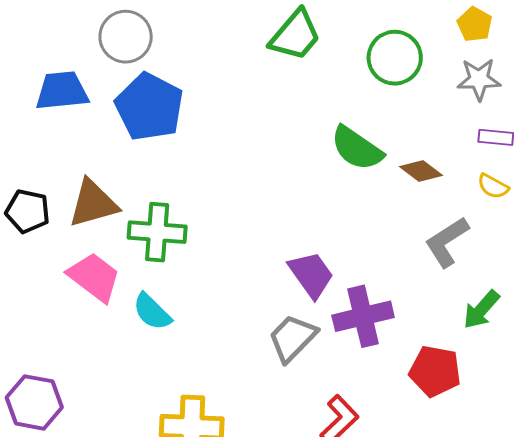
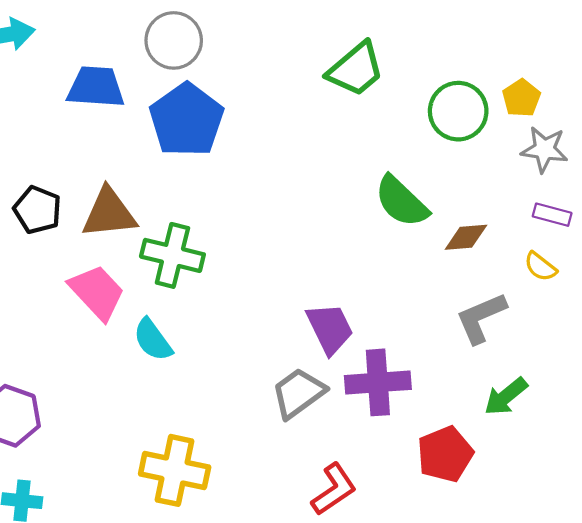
yellow pentagon: (475, 24) -> (521, 98), moved
brown diamond: (421, 171) -> (466, 237), turned -51
red pentagon: (435, 371) -> (445, 454), turned 30

